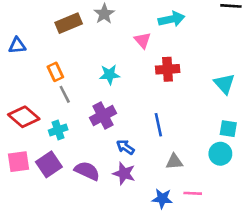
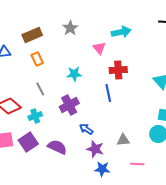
brown rectangle: (69, 23) -> (32, 35), moved
orange rectangle: (55, 72) -> (37, 59), moved
blue line: (158, 125) -> (108, 93), moved
purple star: (124, 174) -> (95, 149), moved
blue star: (162, 199) -> (102, 169), moved

